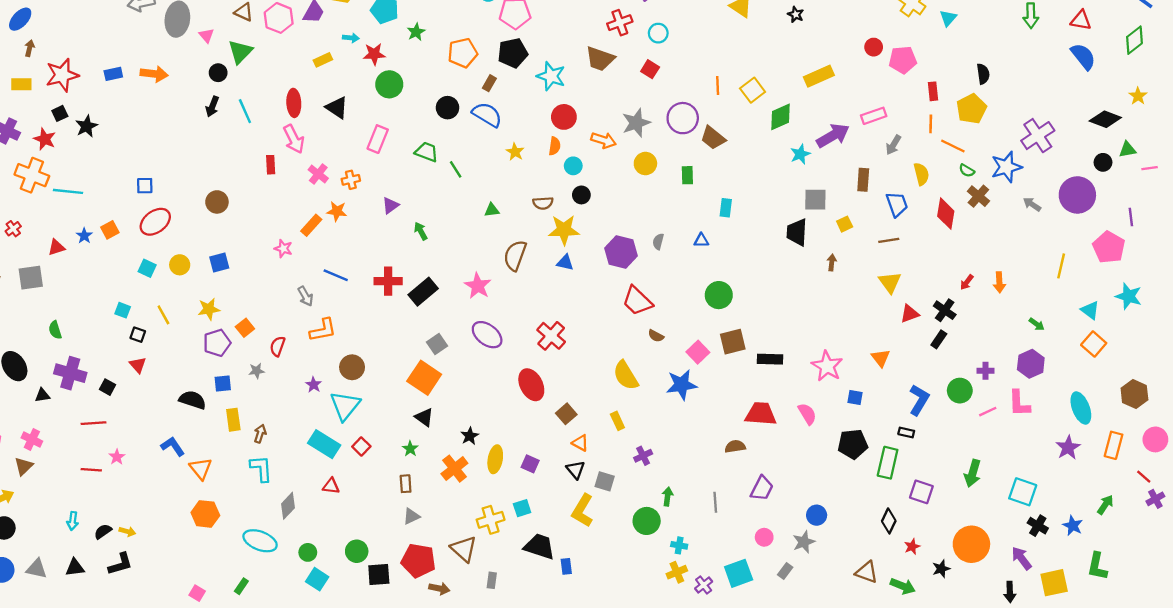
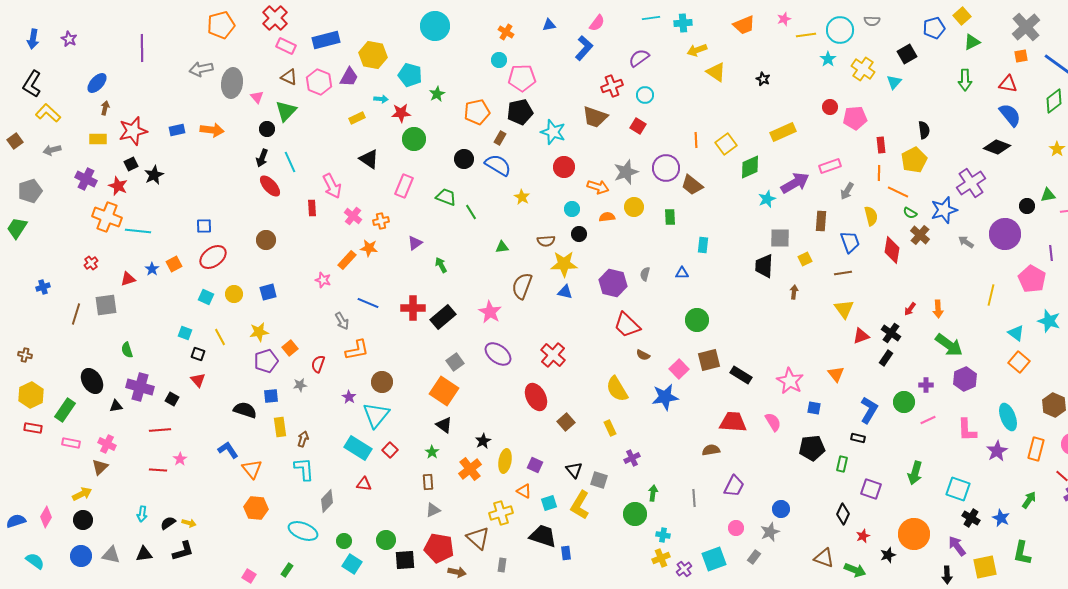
red ellipse: (294, 103) -> (270, 186), moved, turned -40
black diamond: (1105, 119) -> (997, 147), moved
orange semicircle: (555, 146) -> (607, 217), moved, turned -105
green arrow: (1037, 324) -> (949, 345), moved, size x2.0
black rectangle: (770, 359) -> (741, 375), turned 30
pink L-shape: (1019, 403) -> (967, 430), moved
orange triangle: (580, 443) -> (524, 491), moved
green rectangle: (888, 463) -> (842, 464), size x0.6
cyan square: (522, 508) -> (549, 503), moved

